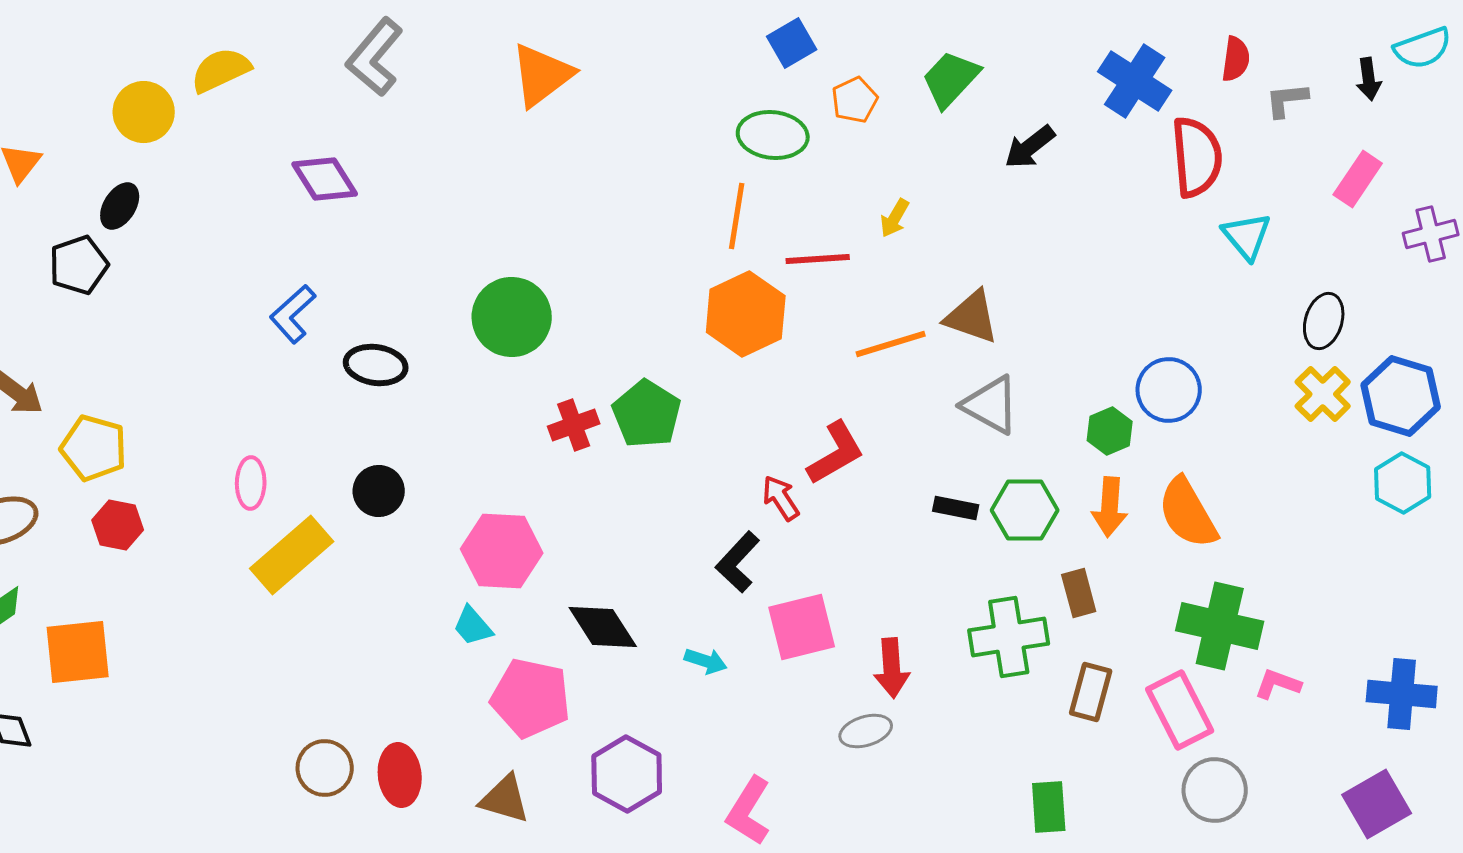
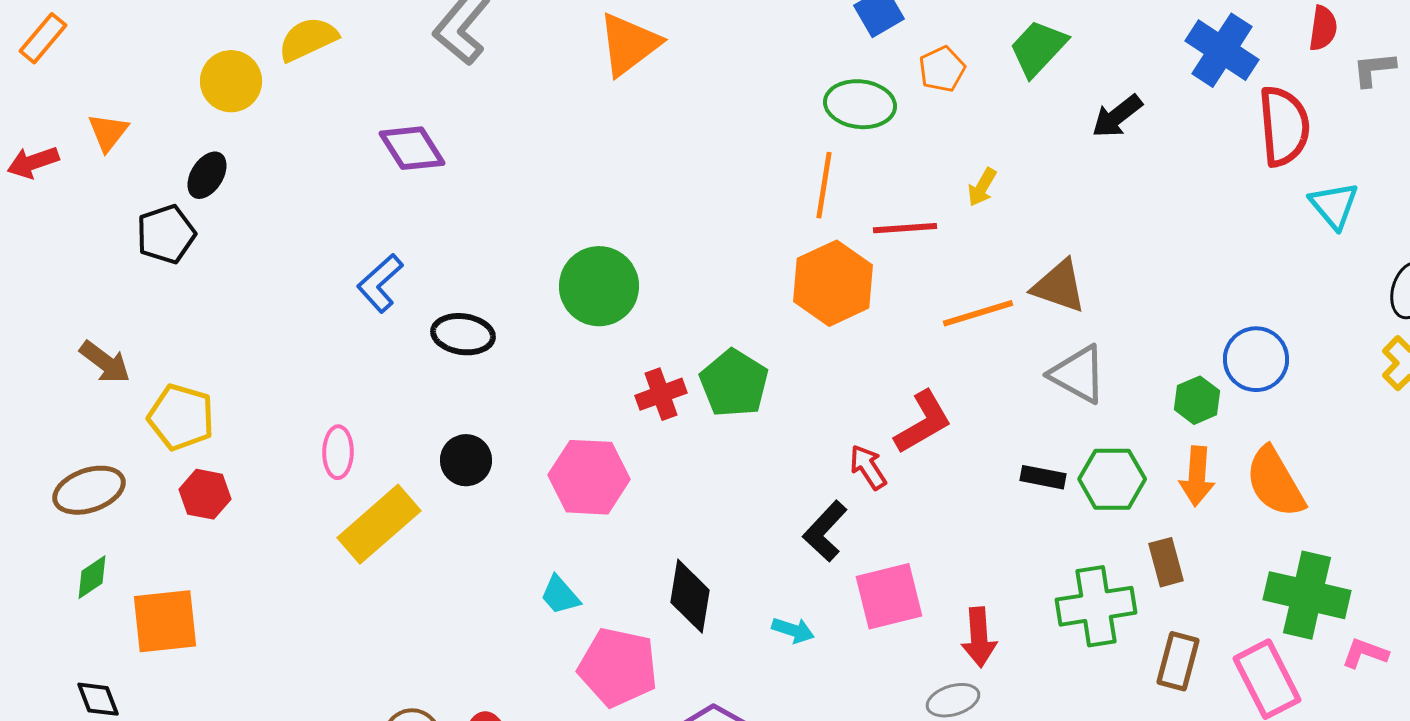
pink hexagon: (502, 551) -> (589, 477), moved
black diamond: (603, 627) -> (690, 596), turned 42

